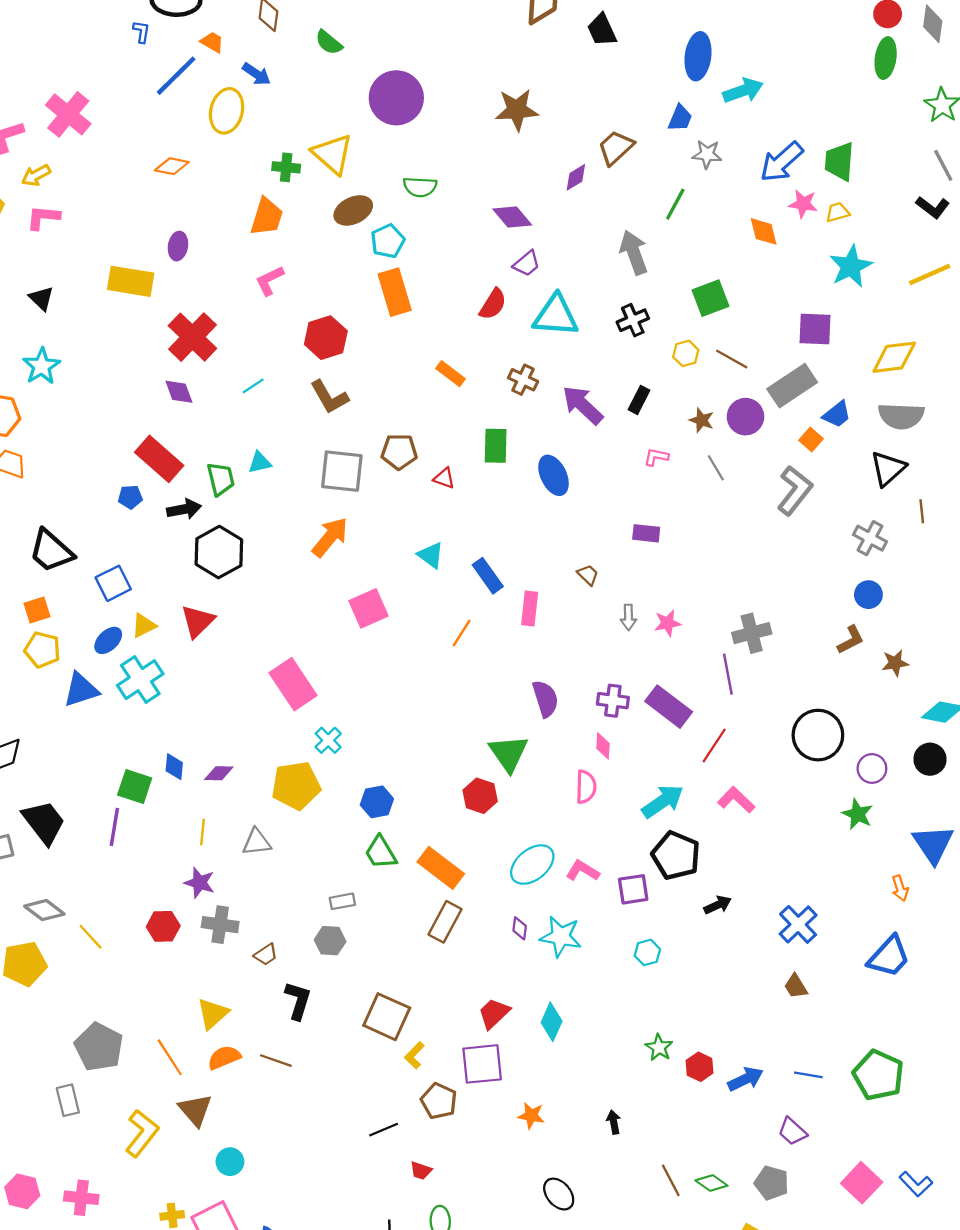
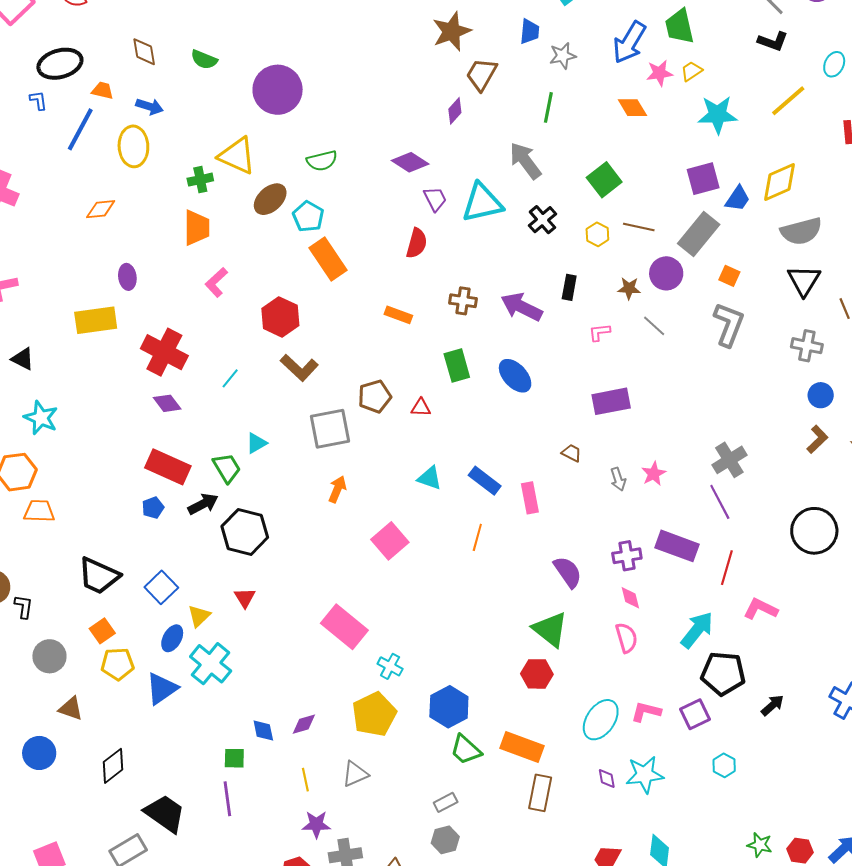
brown star: (517, 110) -> (452, 31), moved
purple trapezoid: (527, 264) -> (435, 199), turned -60
cyan star: (851, 266) -> (718, 115), turned -30
cyan triangle: (556, 316) -> (482, 203), moved
blue trapezoid: (837, 414) -> (738, 199), moved
purple rectangle: (646, 533) -> (611, 401), size x1.5
orange arrow: (330, 537) -> (337, 489), size x0.7
red triangle: (198, 621) -> (245, 598), size x0.7
green square: (135, 787) -> (234, 758), size x0.7
blue hexagon: (377, 802) -> (449, 707), size x1.4

